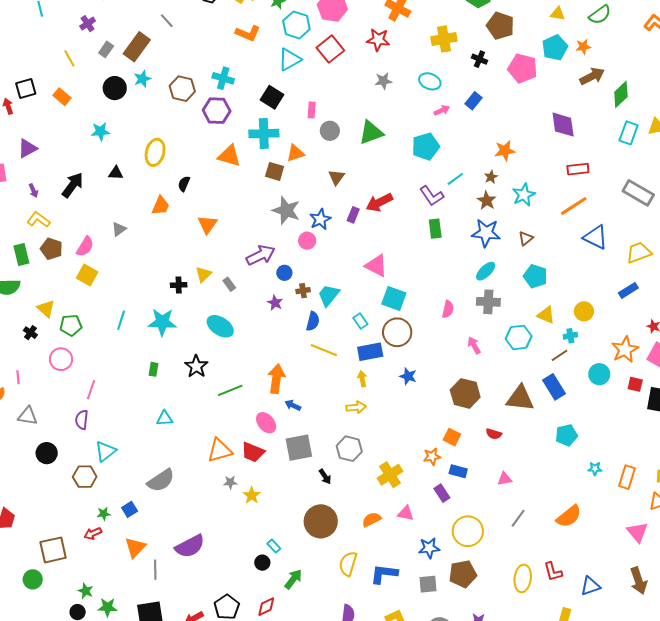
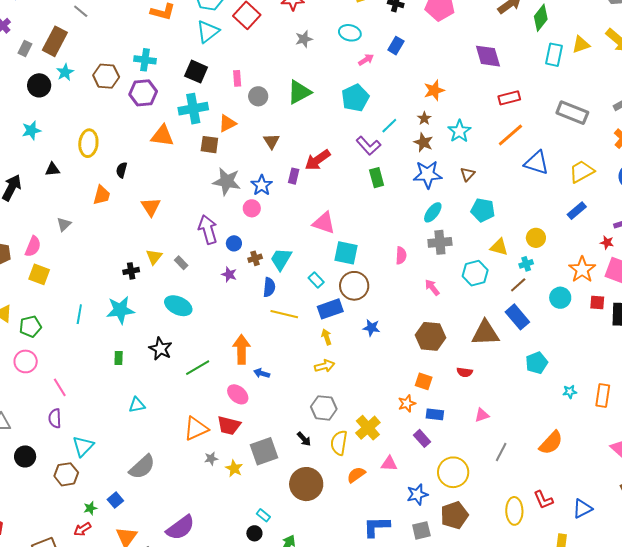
purple arrow: (261, 255) -> (208, 230), turned -72
pink line: (91, 390) -> (60, 387), turned -42
gray square: (299, 448) -> (264, 451), moved
yellow semicircle: (348, 564) -> (339, 443), moved

